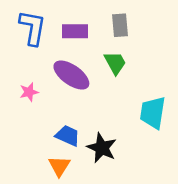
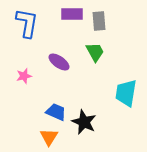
purple rectangle: (75, 31) -> (72, 14), moved
purple ellipse: (71, 75) -> (59, 62), size x0.7

